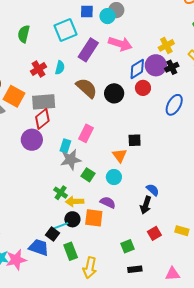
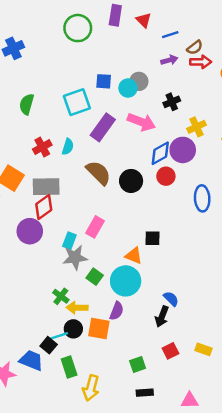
black cross: (172, 67) -> (172, 102), moved
blue ellipse: (174, 105) -> (202, 198), turned -35
orange triangle: (120, 156) -> (134, 256), turned -35
cyan circle: (114, 177) -> (126, 281), size x1.6
purple semicircle: (108, 202) -> (117, 311), turned 84

